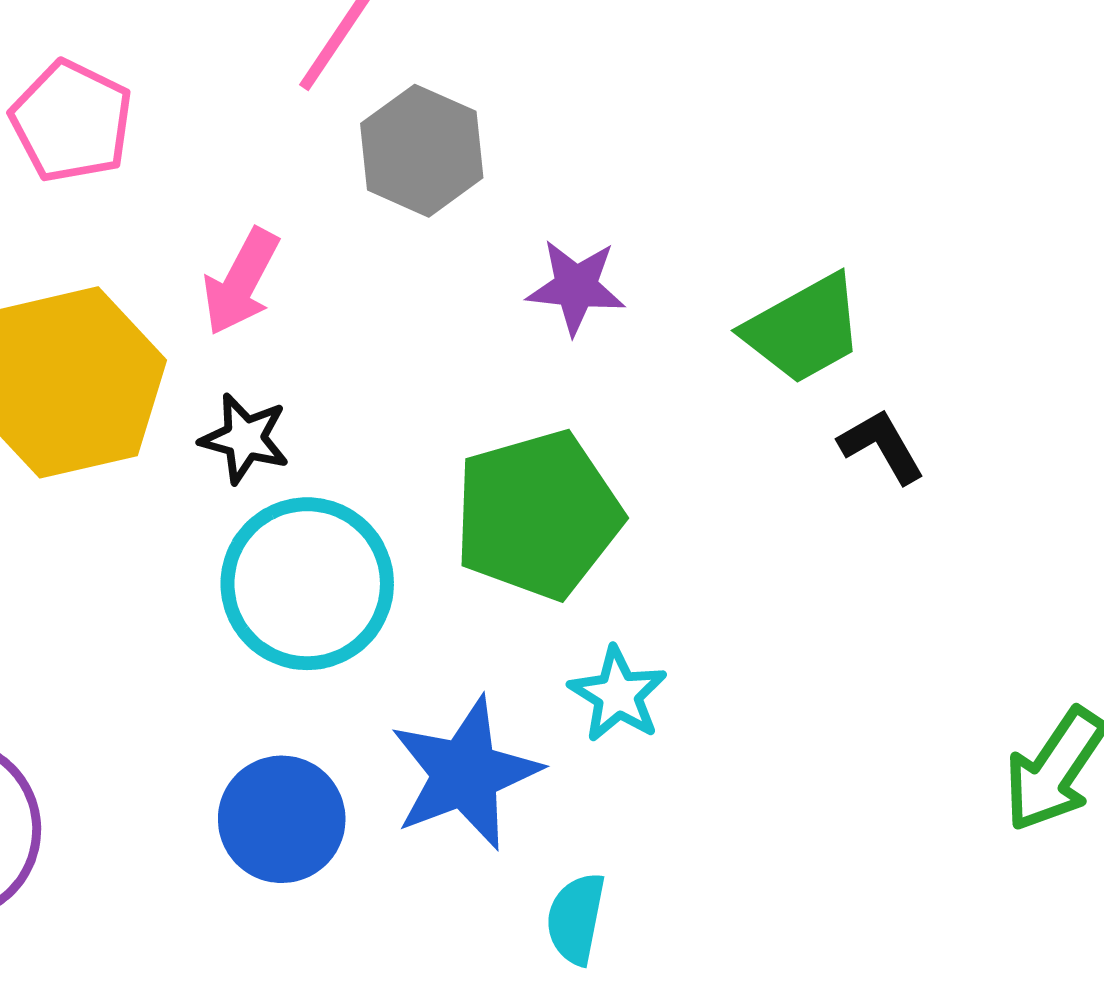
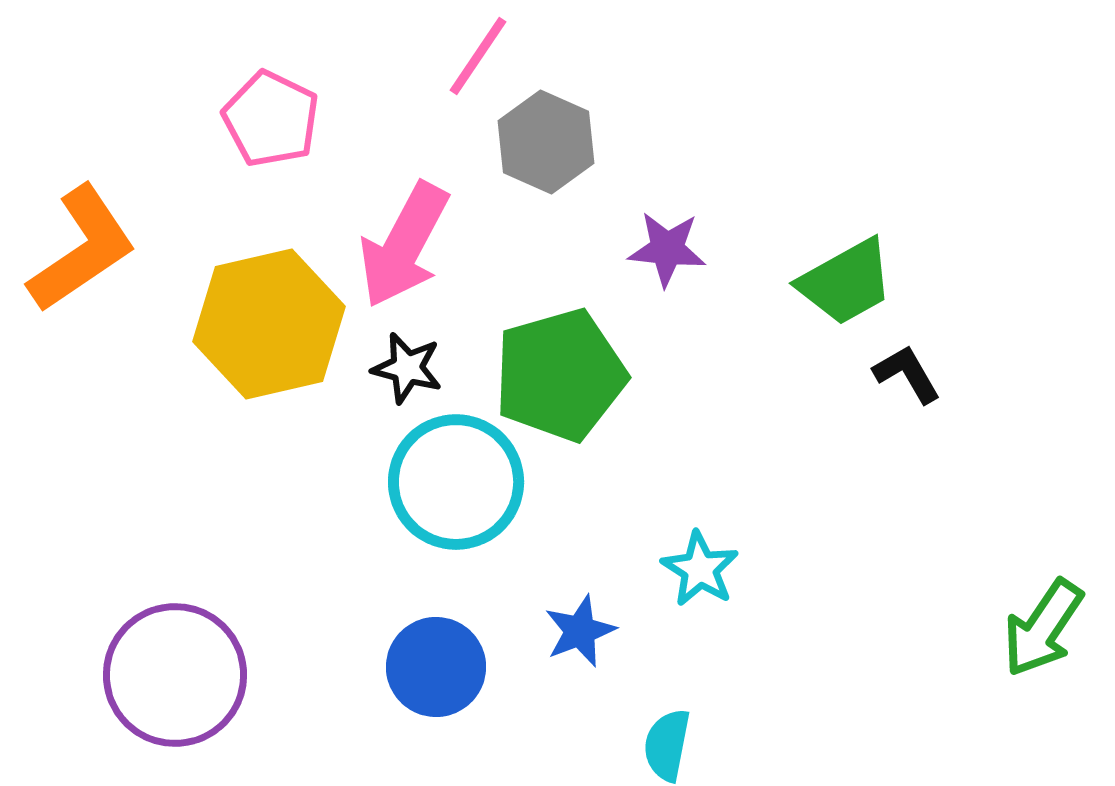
pink arrow: (241, 282) -> (404, 245), size x1.5
green pentagon: (538, 515) -> (560, 375), moved
blue star: (465, 773) -> (580, 631), size x0.6

